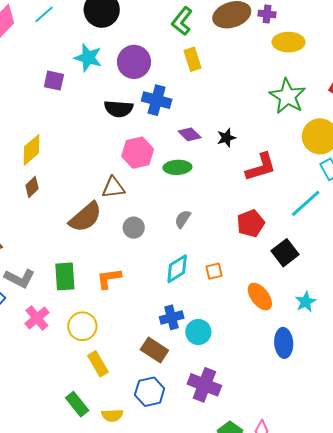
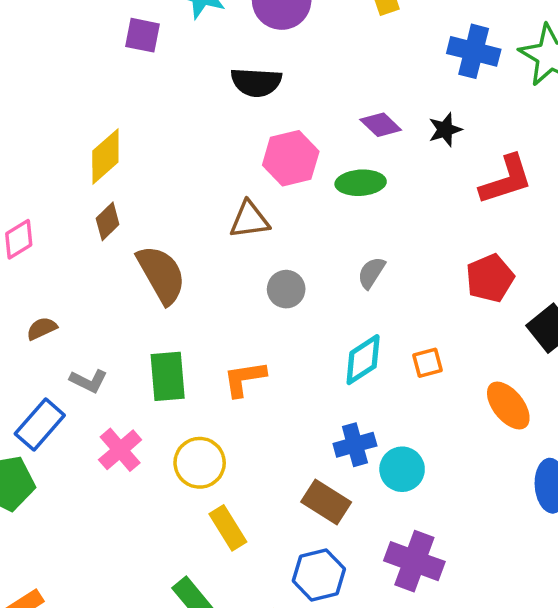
blue cross: (157, 100) -> (474, 51), moved
brown semicircle: (85, 217) -> (161, 274), moved, turned -78
gray L-shape: (20, 278) -> (89, 381), size x0.7

